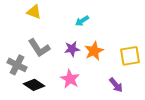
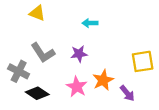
cyan arrow: (82, 21) -> (90, 23), turned 32
orange star: (94, 51) -> (103, 80), moved

